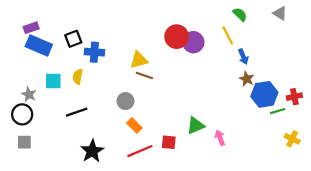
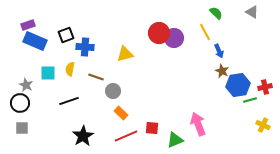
brown line: (144, 76) -> (96, 77), moved
green triangle: (195, 125) -> (175, 140), moved
pink arrow: (220, 138) -> (198, 124), size x1.6

